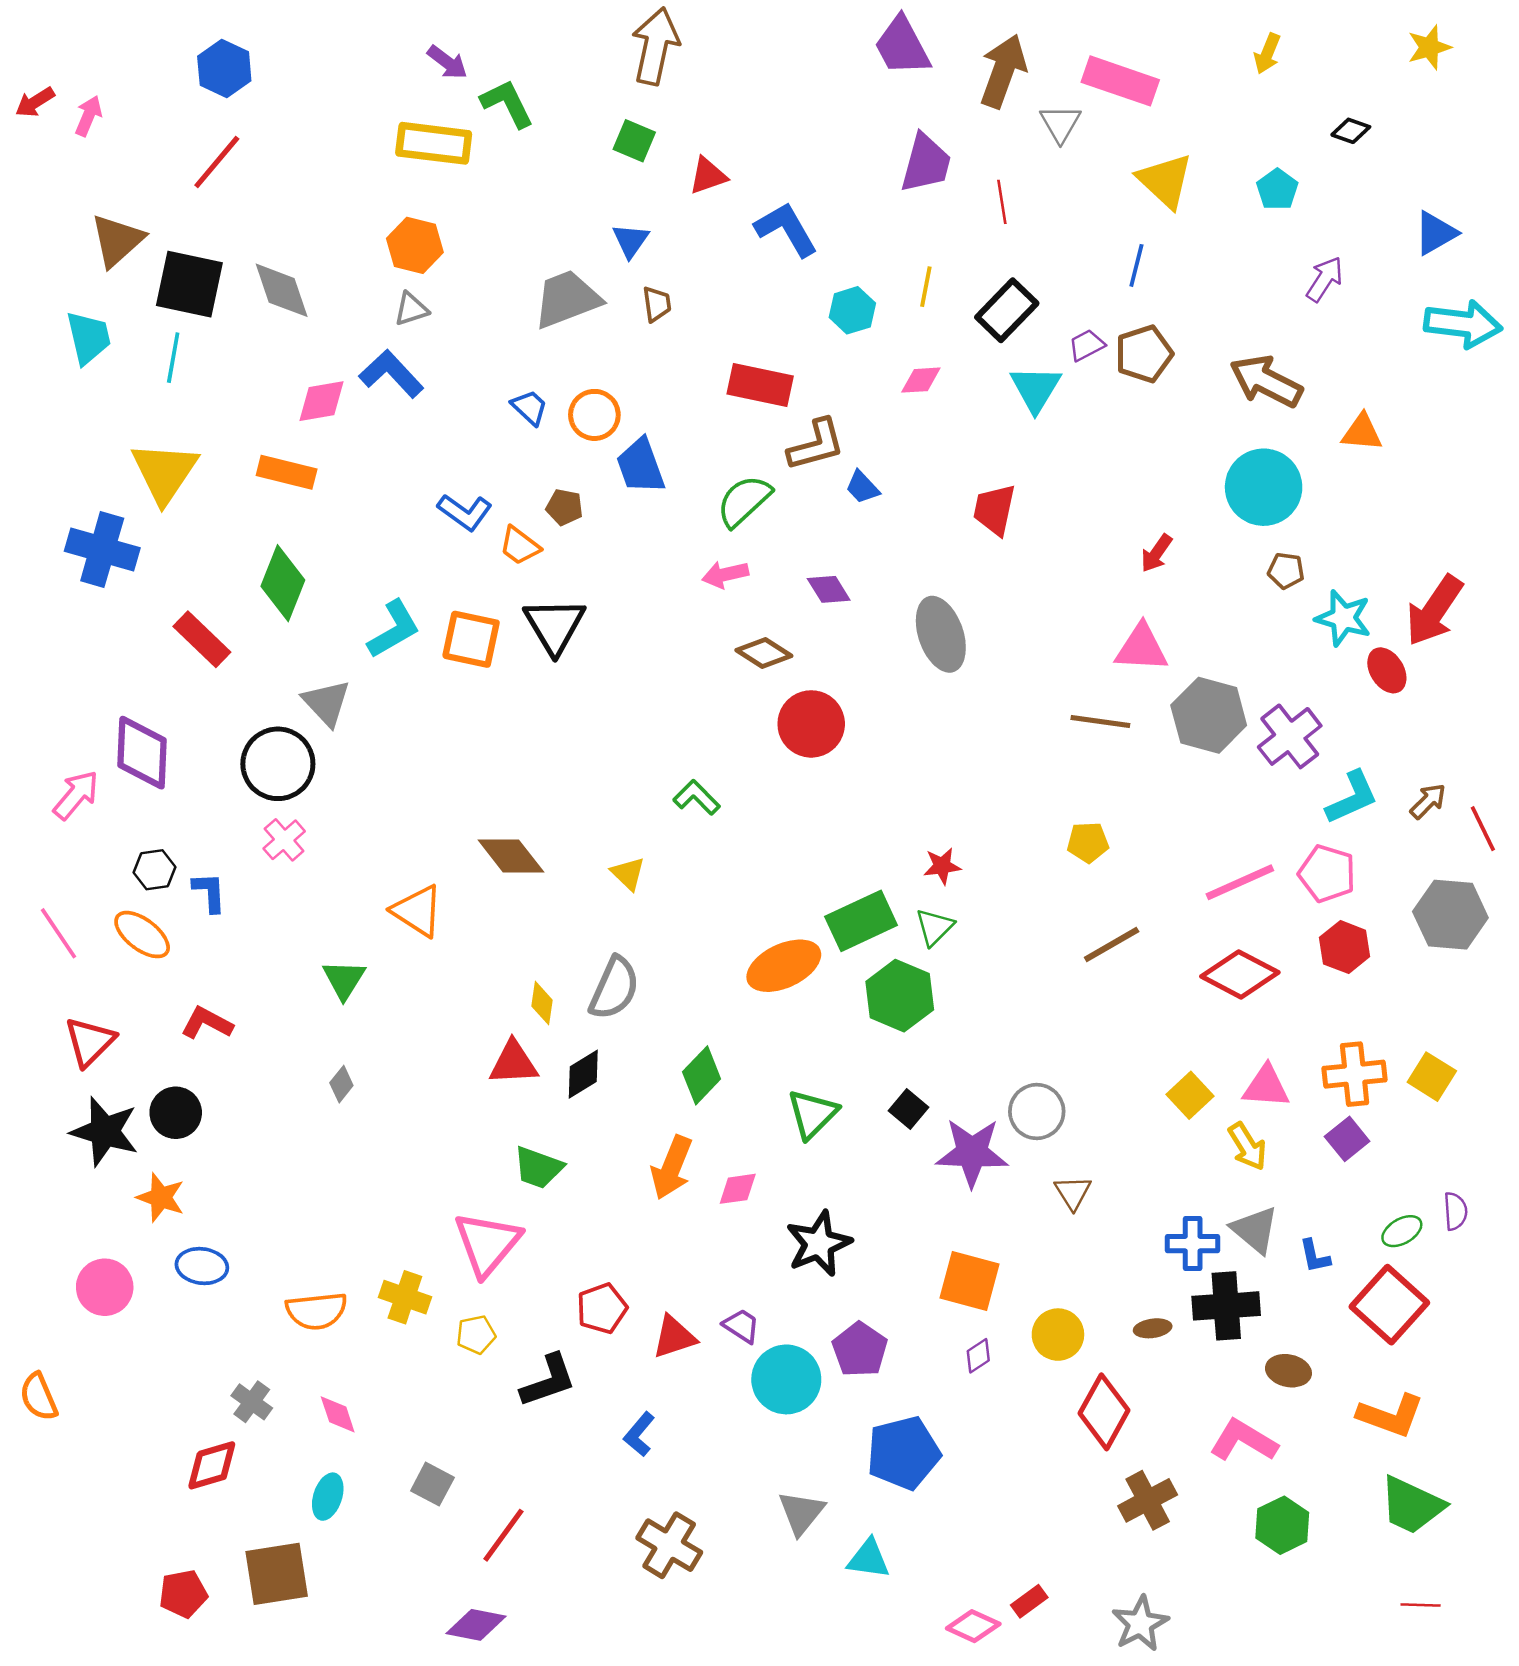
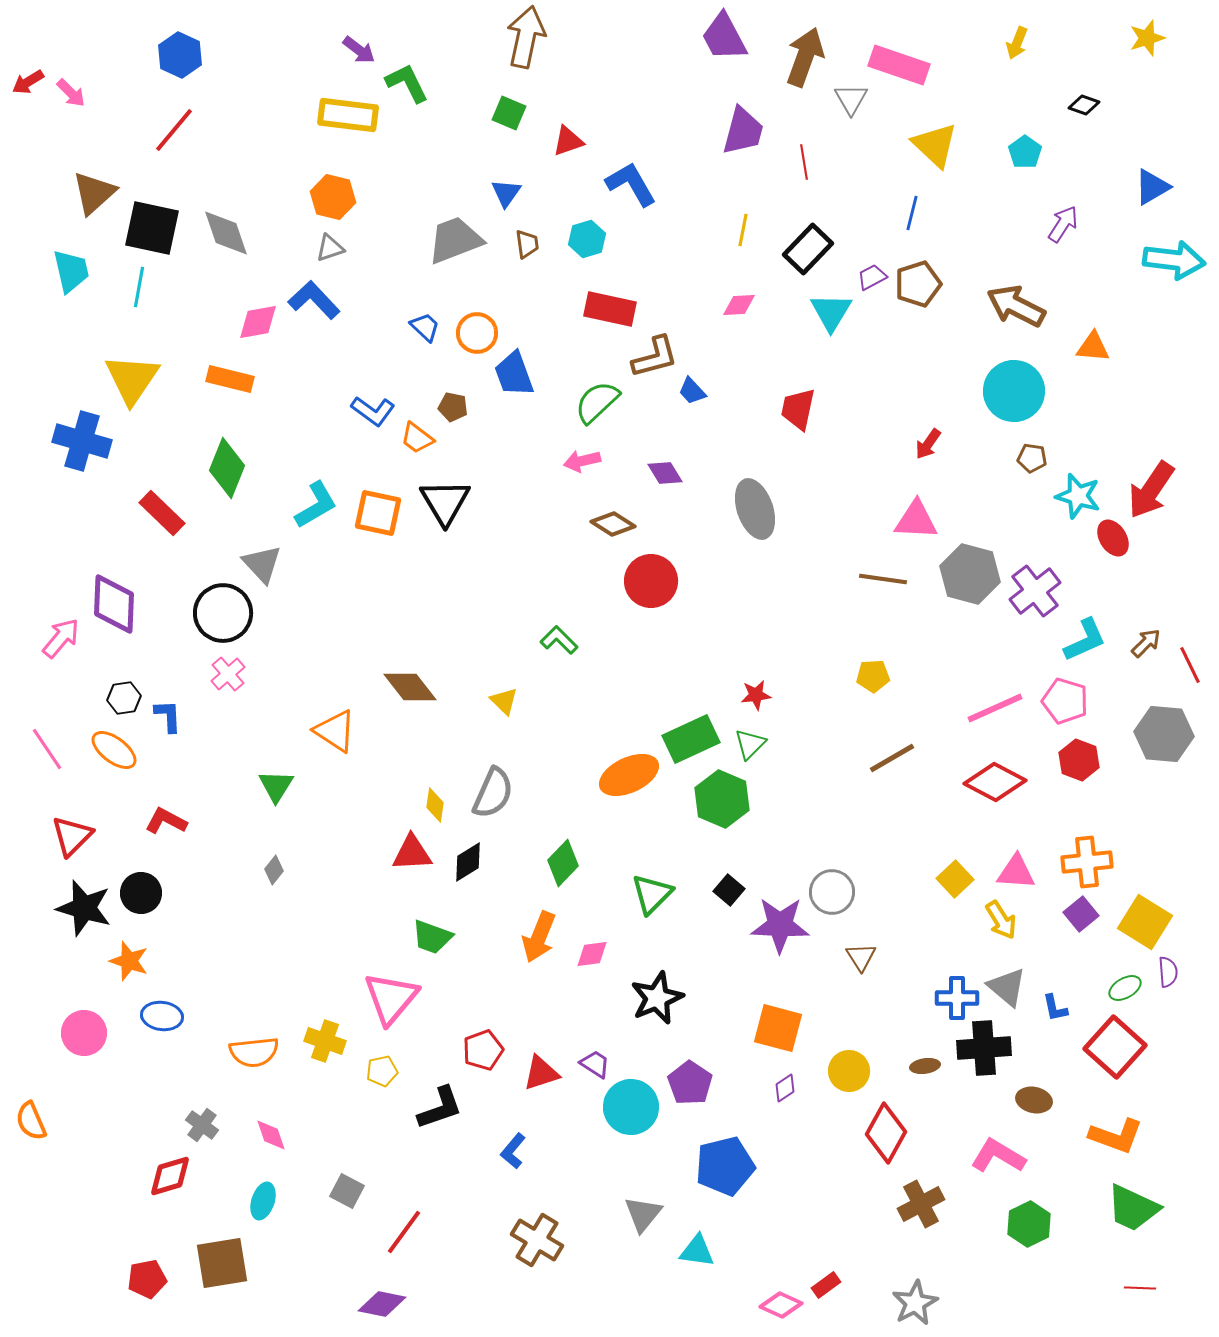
pink arrow: (88, 116) -> (71, 93), turned 112
cyan hexagon: (852, 310) -> (587, 239), moved
yellow square: (1432, 1077) -> (1145, 922), moved, size x1.4

